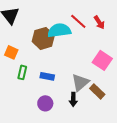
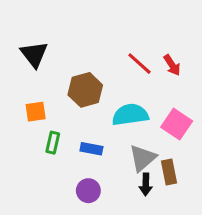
cyan semicircle: (59, 30) -> (130, 115), moved
orange square: (11, 52) -> (36, 112), turned -32
brown rectangle: (97, 91) -> (169, 172), turned 35
black arrow: (73, 99) -> (146, 184), moved

